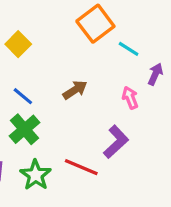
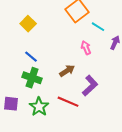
brown arrow: (75, 90) -> (67, 71), moved
pink arrow: (130, 98) -> (86, 48), moved
green cross: (25, 129) -> (32, 78), turned -30

